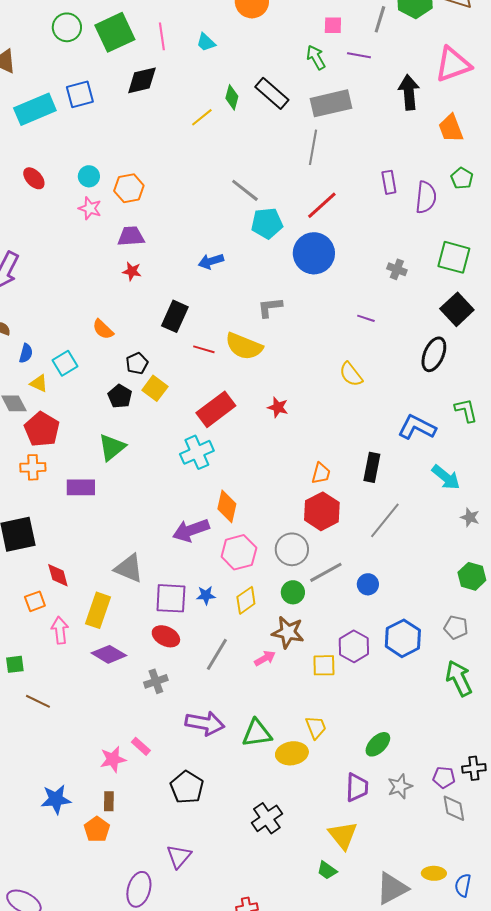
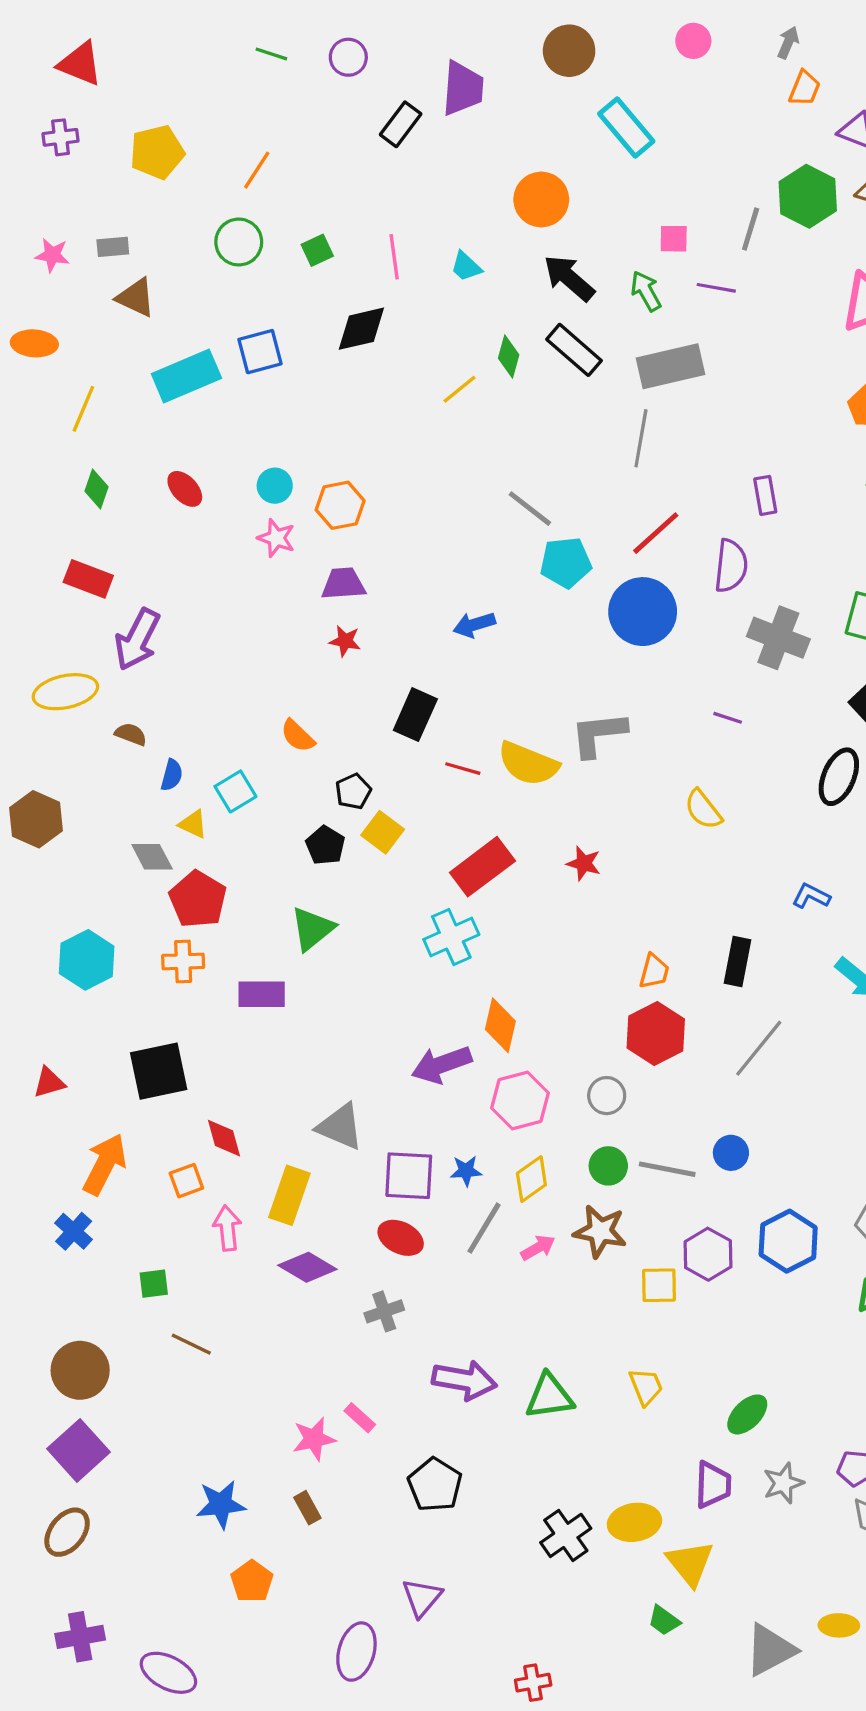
green square: (115, 32) -> (317, 250), size x0.5
black arrow: (409, 92) -> (569, 278), moved, turned -44
purple semicircle: (426, 197) -> (731, 566), moved
gray cross: (397, 269) -> (778, 638), size x1.8
gray L-shape: (270, 307) -> (598, 734), moved, size x1.4
blue L-shape: (417, 427) -> (811, 896), size x0.6
gray circle: (292, 549) -> (607, 1096), size x0.7
gray line: (326, 572) -> (667, 1169), moved, turned 40
gray line: (217, 654) -> (484, 1228), moved
pink arrow: (265, 658) -> (538, 1248), moved
yellow ellipse: (292, 753) -> (634, 1522), moved
brown rectangle: (109, 801) -> (307, 1508), turned -30
orange pentagon: (97, 829) -> (252, 1581), moved

